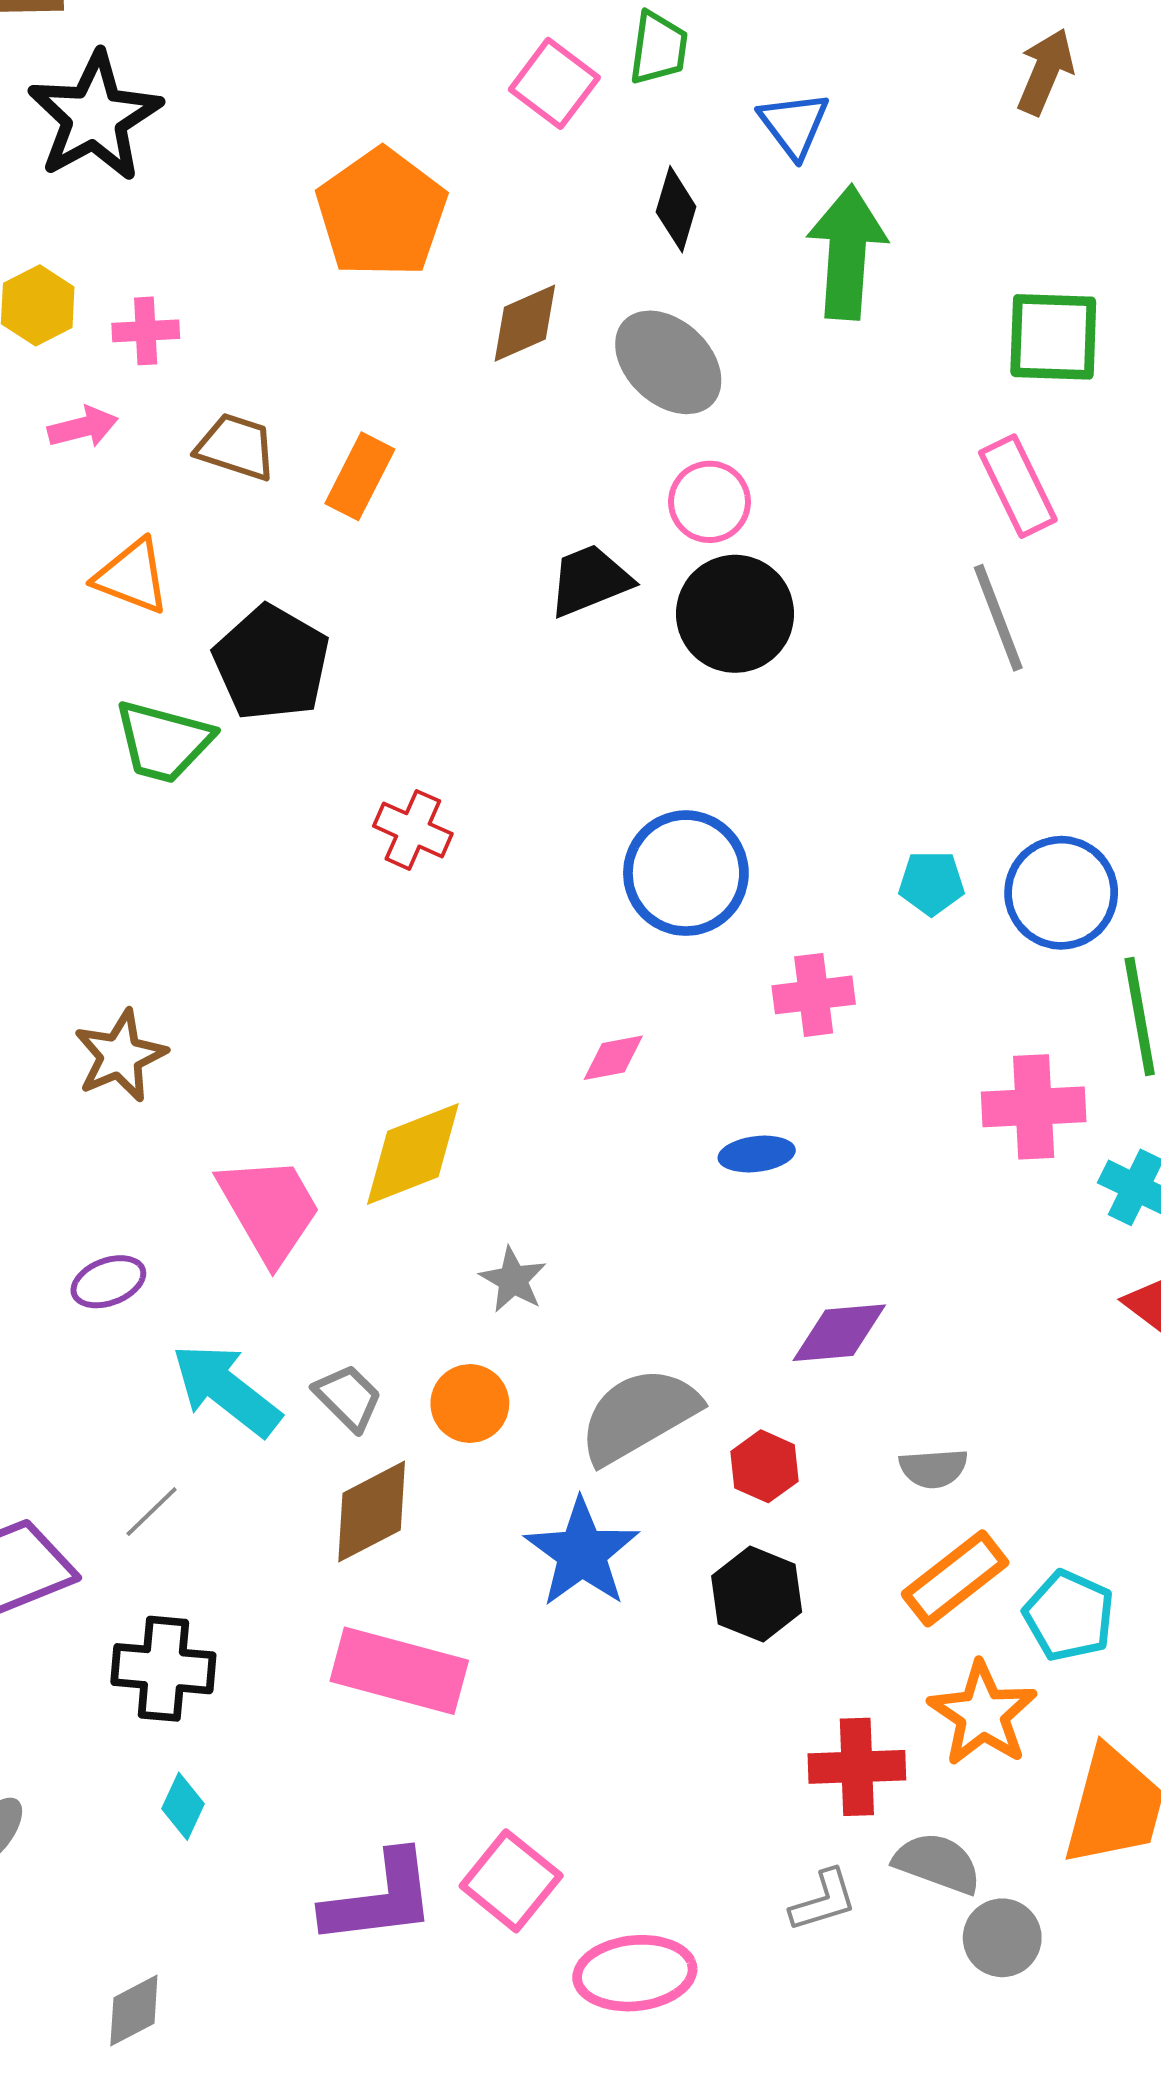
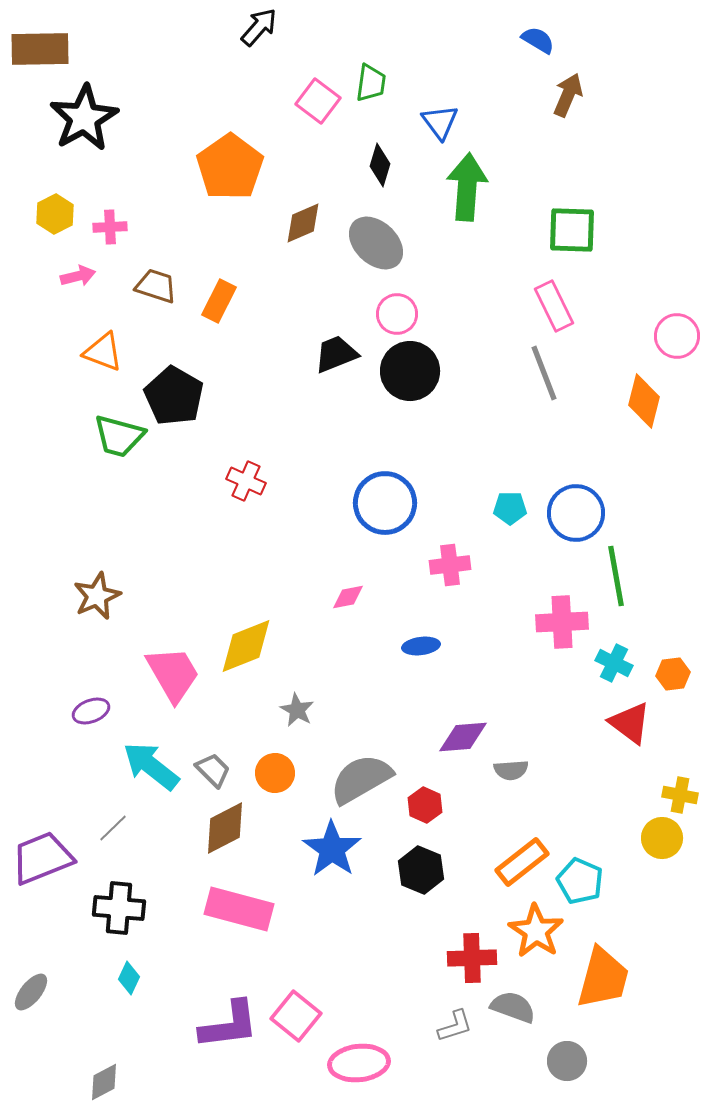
gray semicircle: (933, 1468) -> (511, 770), moved
gray circle: (1002, 1938) -> (567, 1061), moved

